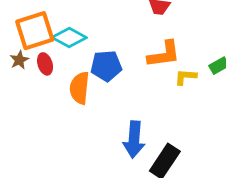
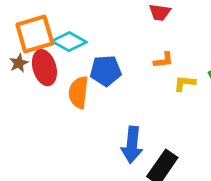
orange L-shape: (164, 54) -> (163, 60), size x0.6
red ellipse: (45, 64) -> (44, 68), size x1.6

